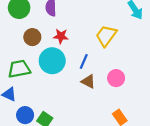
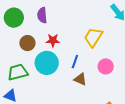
pink circle: (116, 78) -> (106, 66), moved

